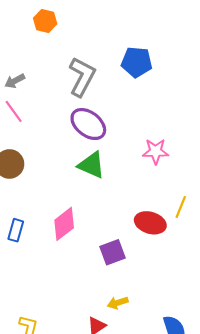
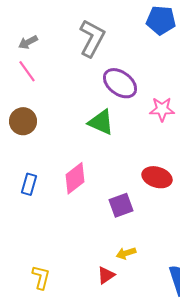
blue pentagon: (137, 62) -> (161, 20), moved
purple ellipse: (88, 124) -> (120, 83), moved

